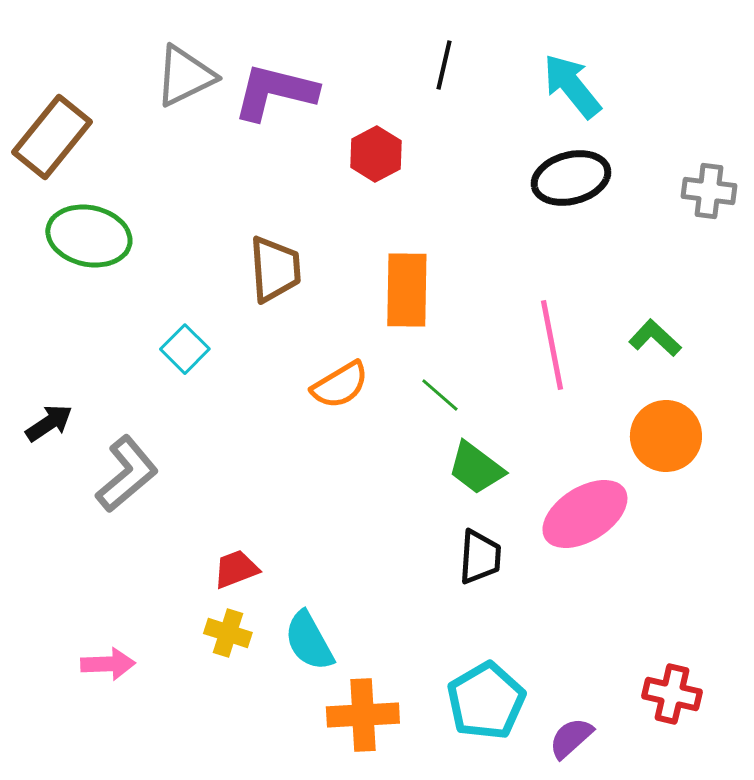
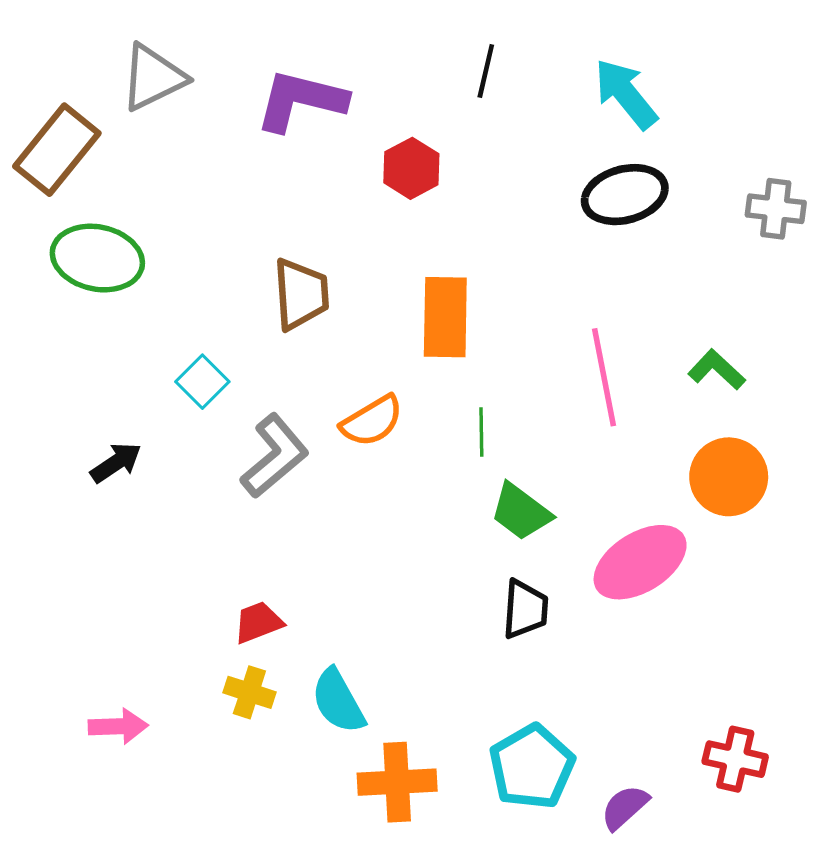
gray triangle: (185, 76) -> (153, 77), moved
green line: (440, 395) -> (481, 432), turned 48
black arrow: (49, 423) -> (116, 463), moved
gray L-shape: (127, 474) -> (275, 456), moved

